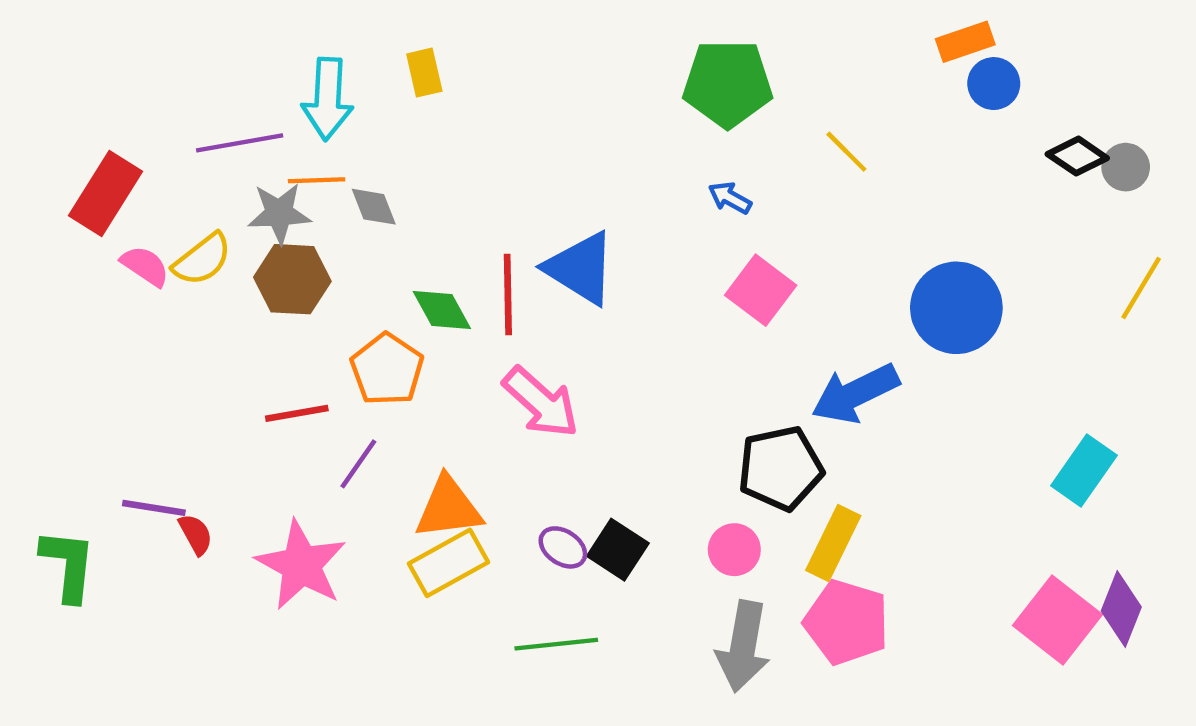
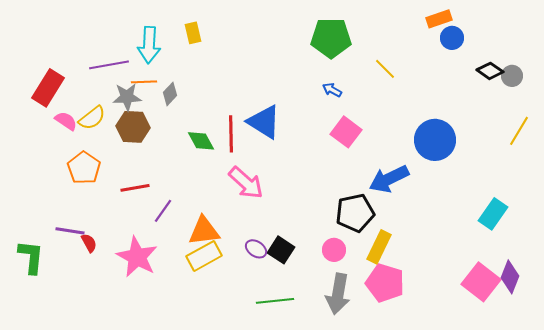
gray diamond: (374, 207) -> (170, 94), turned 65
orange pentagon: (387, 369) -> (84, 168), moved
green line: (556, 644) -> (275, 301), moved

